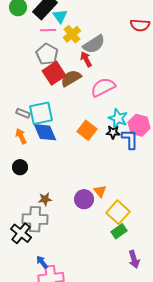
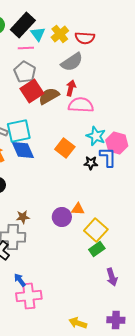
red semicircle: (140, 25) -> (85, 38), moved
yellow cross: (72, 34) -> (60, 34), moved
red arrow: (86, 59) -> (71, 88), moved, turned 42
pink semicircle: (103, 87) -> (81, 105), turned 30
black star: (113, 132) -> (91, 163), moved
orange triangle: (100, 191) -> (78, 209), turned -48

